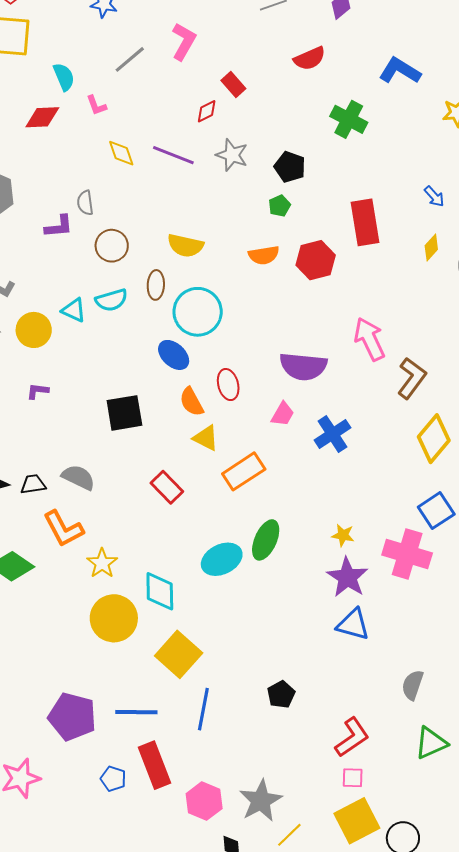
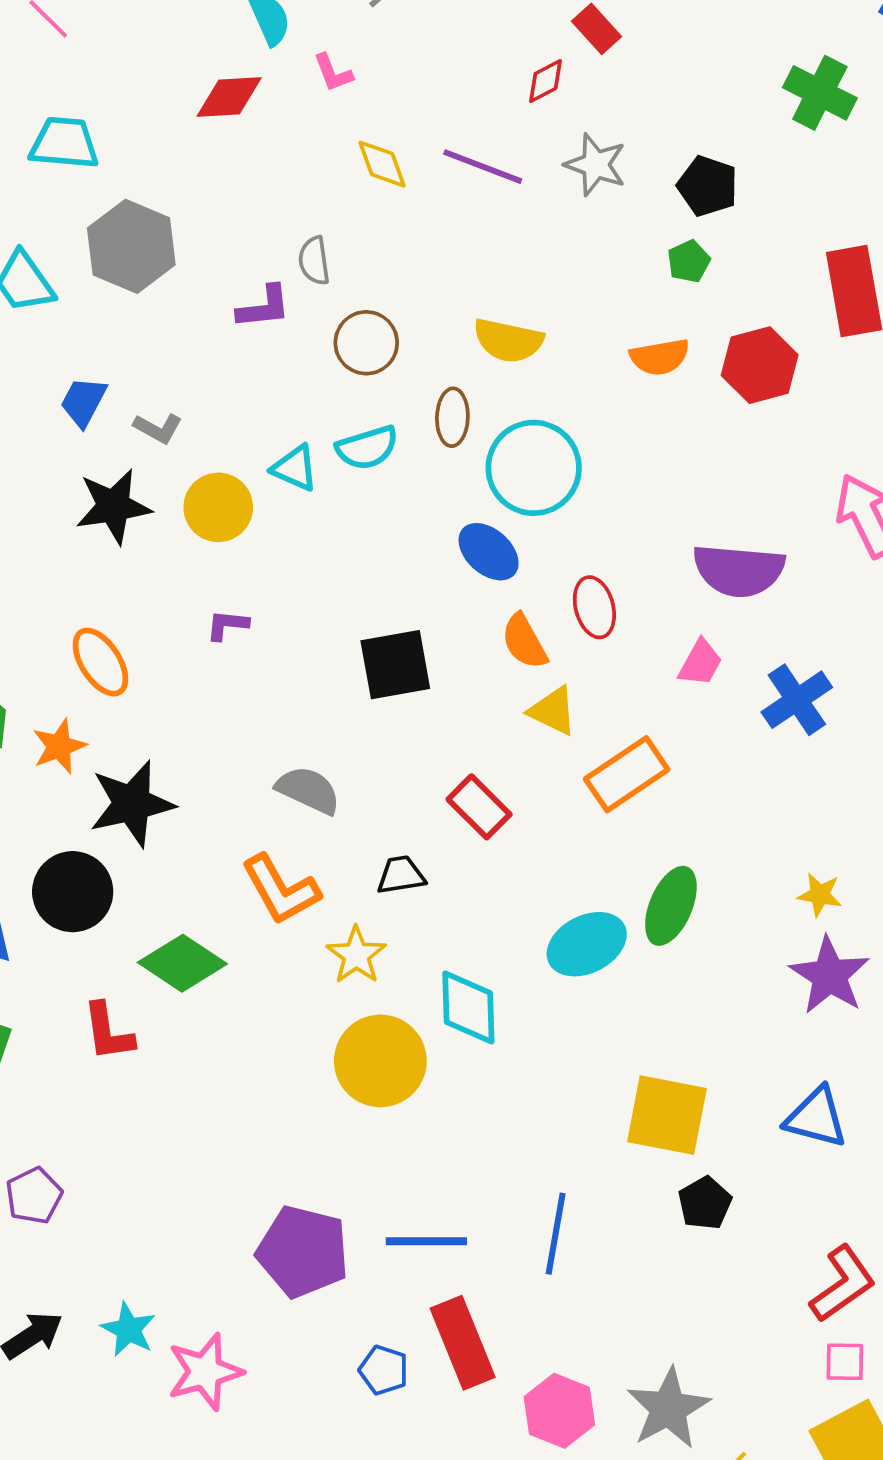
black trapezoid: (33, 484) -> (401, 875), moved
blue triangle: (353, 624) -> (816, 1118), moved
yellow square: (179, 654) -> (667, 1115), moved, turned -30

